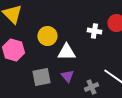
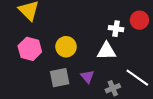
yellow circle: (47, 36) -> (66, 47), moved
white triangle: (66, 52) -> (106, 51), moved

